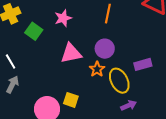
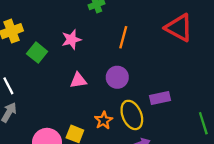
pink triangle: (71, 53) -> (78, 80), size x0.7
orange star: (97, 69) -> (104, 120), moved

